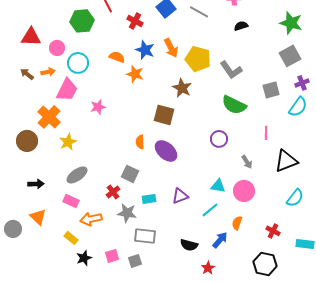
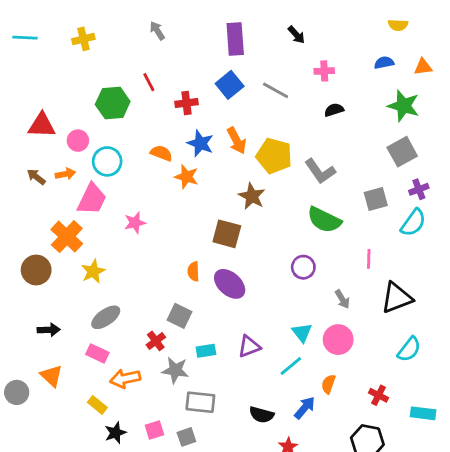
red cross: (135, 21) -> (186, 103), turned -35
cyan triangle: (218, 186) -> (302, 333), turned 42

